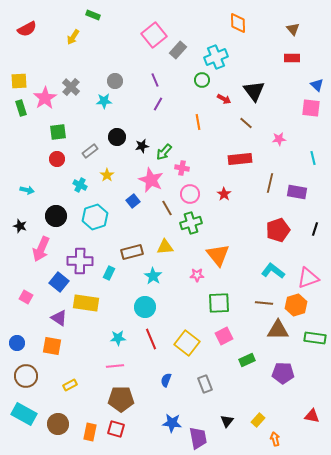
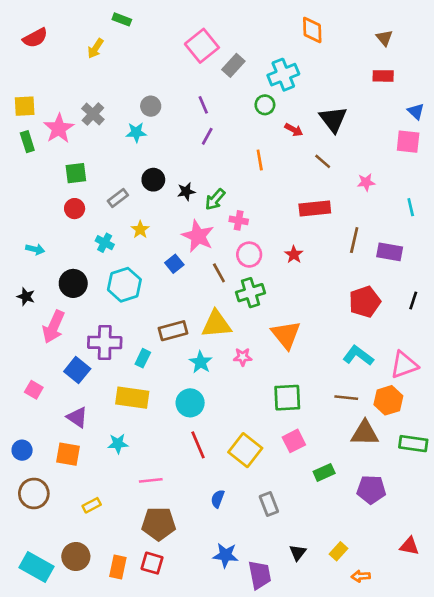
yellow triangle: (165, 247) -> (216, 324), size x1.4
pink star: (197, 275) -> (243, 357), moved
yellow rectangle: (86, 303) -> (132, 398), moved
cyan star: (118, 338) -> (118, 444), moved
cyan rectangle: (24, 414) -> (36, 567), moved
orange arrow: (275, 439) -> (361, 576), turned -80

